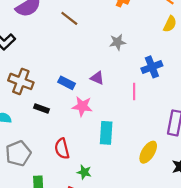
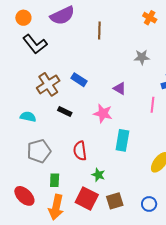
brown line: (69, 18) -> (99, 31), turned 48
brown cross: (21, 81) -> (48, 84), turned 30
blue rectangle: (67, 83) -> (79, 80), moved

